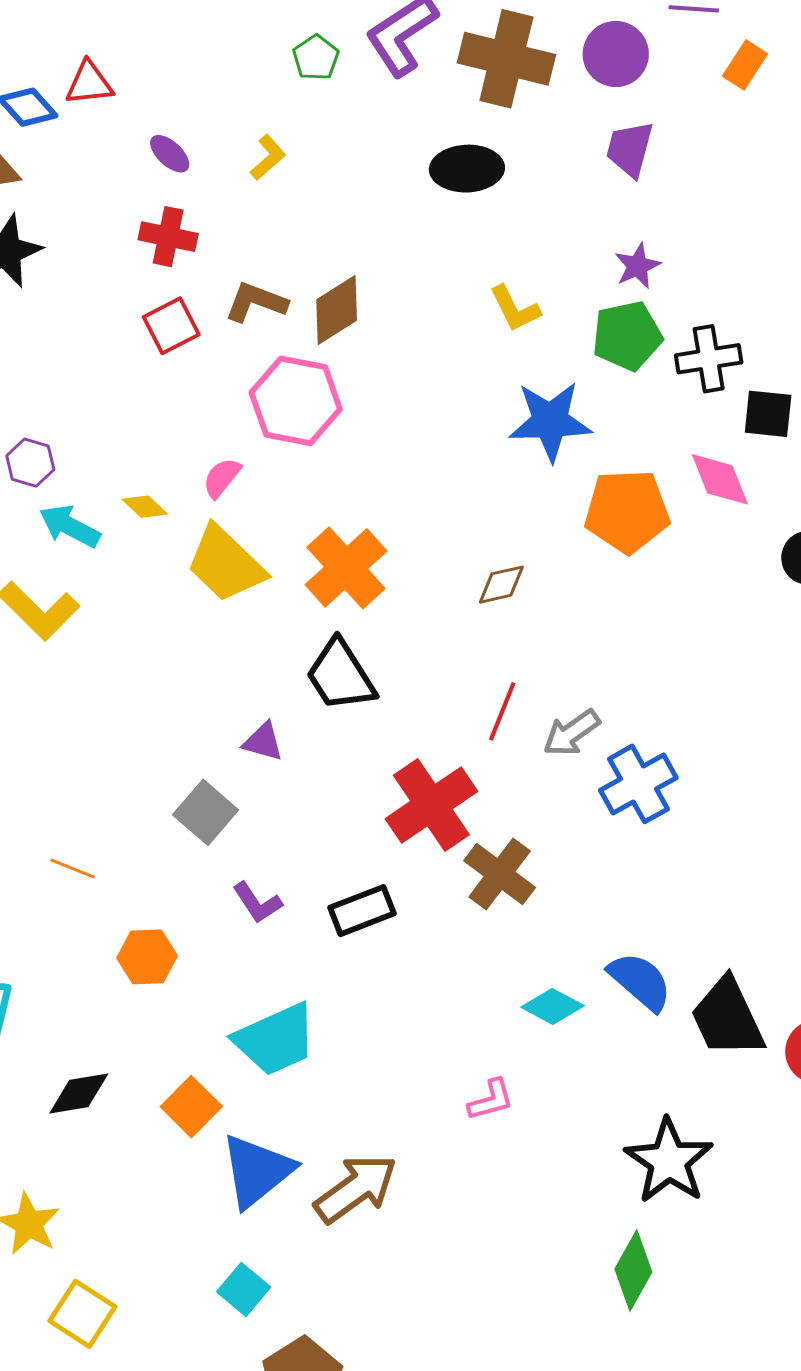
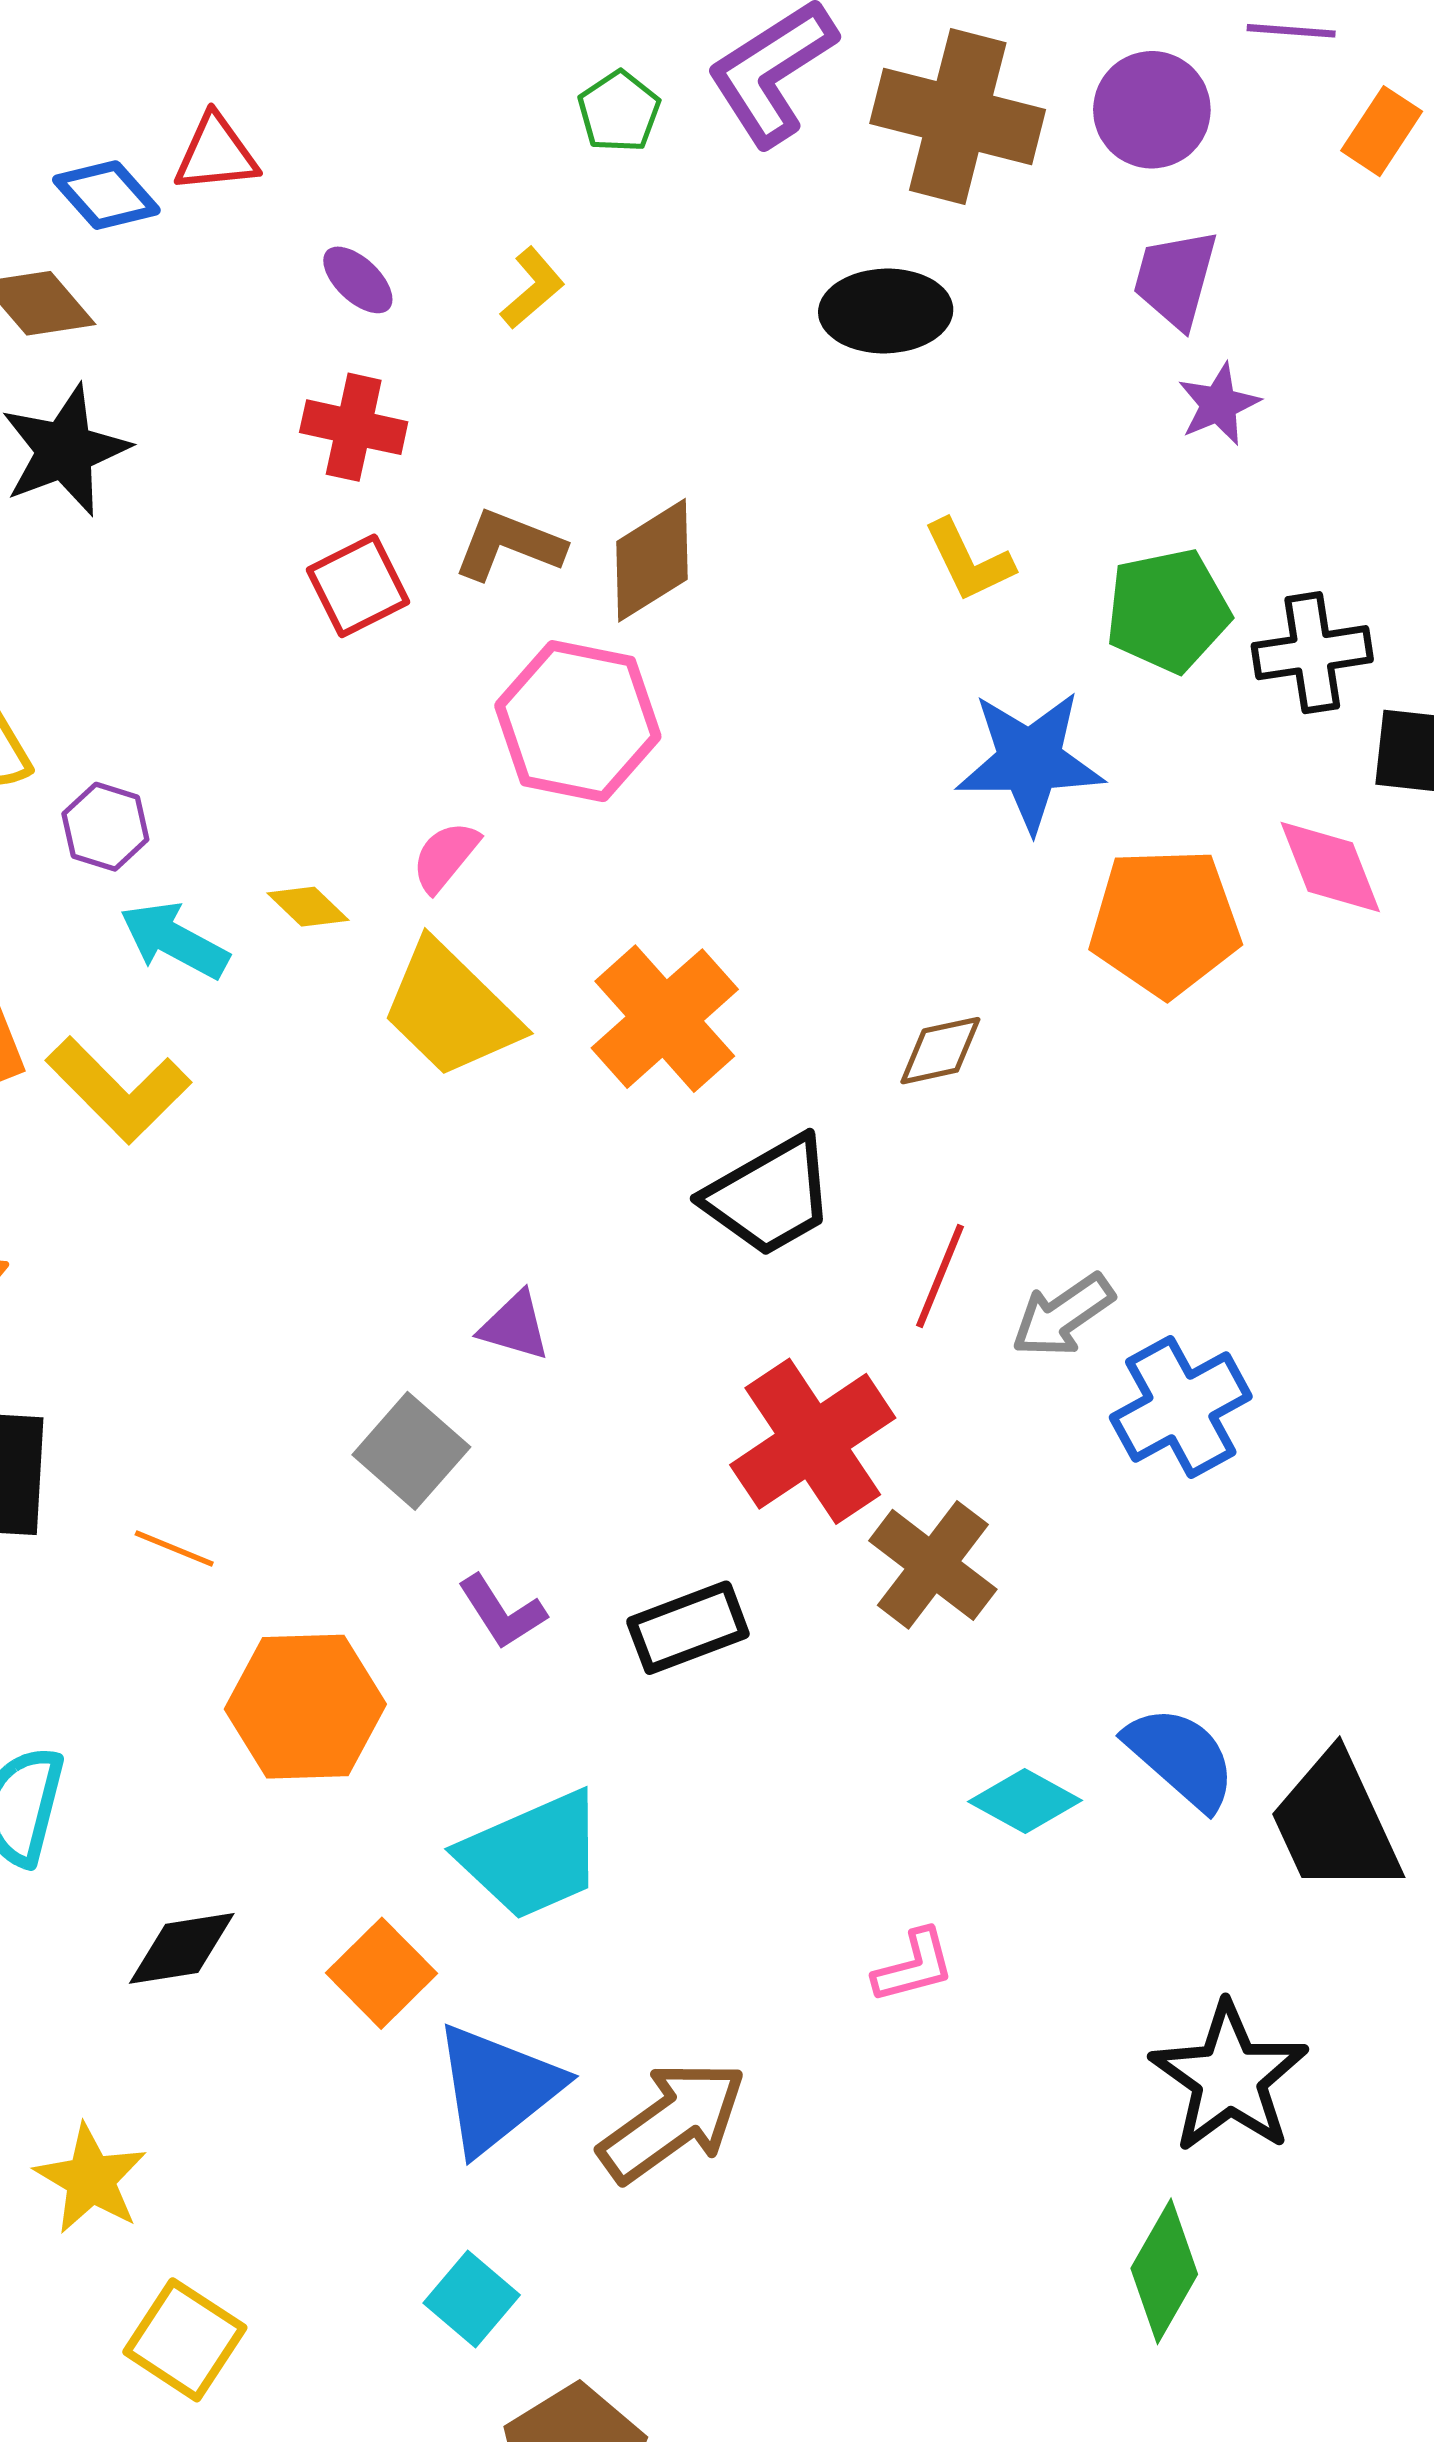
purple star: (637, 266) -> (1219, 404), moved
black trapezoid: (340, 675) -> (770, 1196), moved, turned -88
orange hexagon: (147, 957) -> (305, 1707), size x1.5

